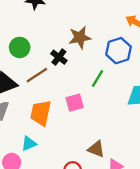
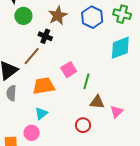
green circle: (20, 47) -> (23, 16), moved
green line: (97, 79) -> (86, 81), moved
orange trapezoid: (41, 113) -> (44, 86), turned 85

